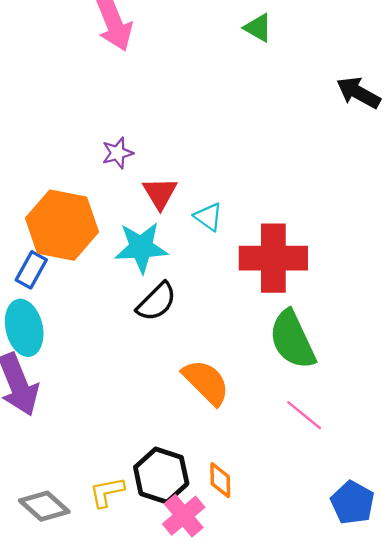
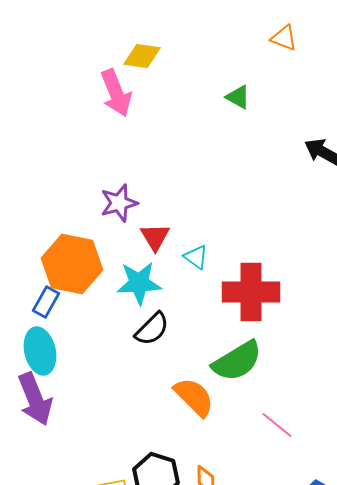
purple star: (117, 153) -> (119, 203), size x1.4
green semicircle: (292, 340) -> (237, 361), moved, turned -96

